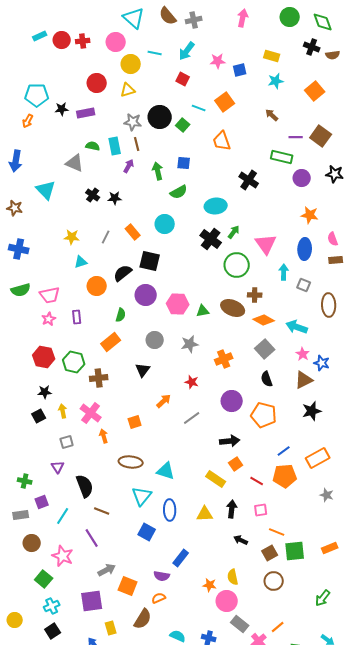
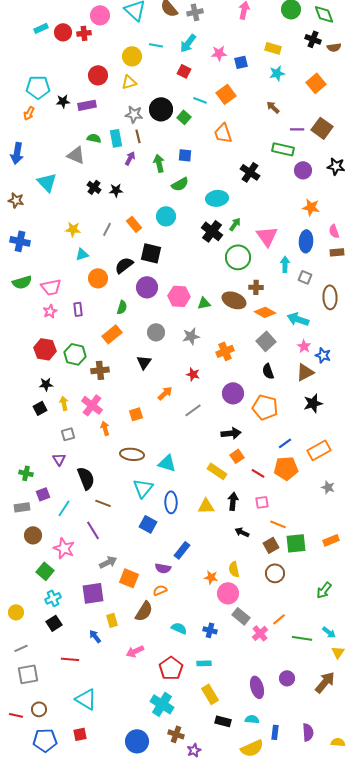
pink circle: (116, 42) -> (100, 15), moved

